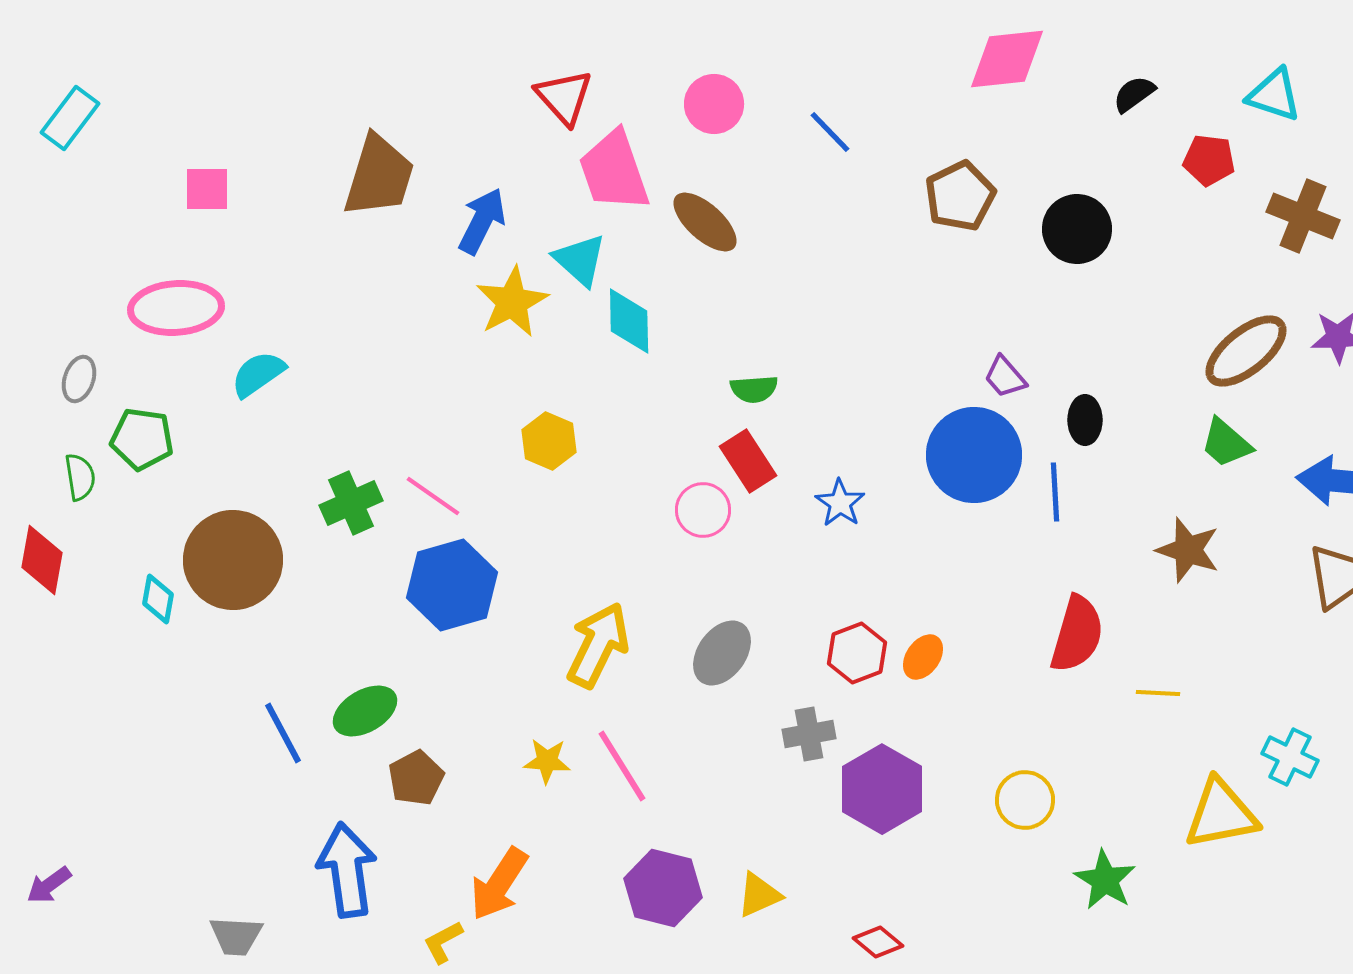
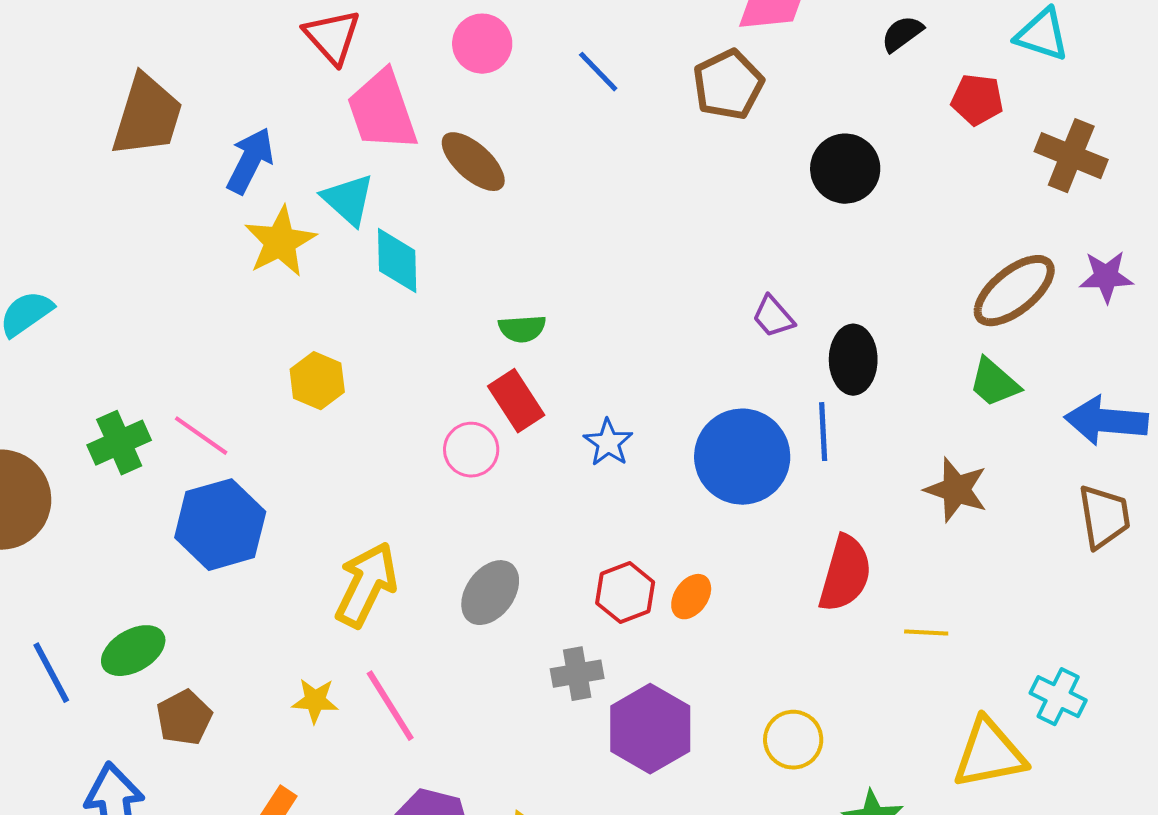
brown pentagon: (960, 196) -> (728, 85), moved
black ellipse: (1085, 420) -> (853, 360), size x1.4
blue circle: (974, 455) -> (742, 457), moved

